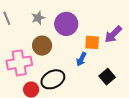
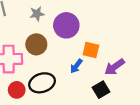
purple arrow: (113, 34) -> (115, 67), moved

